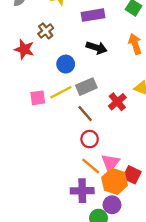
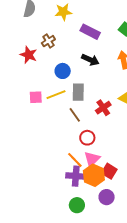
purple rectangle: (93, 15) -> (90, 32), turned 30
gray rectangle: (86, 87) -> (78, 92), turned -72
red circle: (90, 139) -> (87, 138), moved
purple cross: (82, 191) -> (76, 176), moved
purple circle: (112, 205) -> (107, 197), moved

